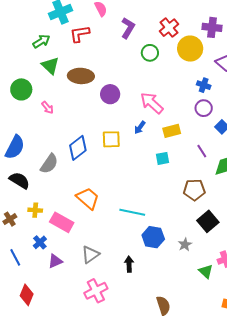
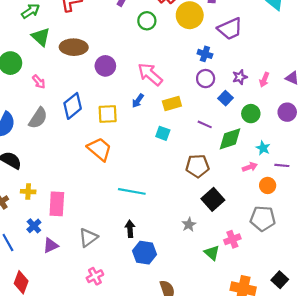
blue diamond: (78, 148) -> (73, 106), moved
purple line: (202, 151) -> (205, 124), turned -32
cyan square: (163, 158) -> (163, 133), turned 32
gray semicircle: (49, 164) -> (38, 118), moved
orange trapezoid: (88, 198) -> (99, 149), moved
pink rectangle: (62, 222) -> (57, 204), turned 65
blue hexagon: (153, 237) -> (145, 253), moved
black arrow: (129, 264) -> (130, 229), moved
pink cross: (96, 291) -> (95, 276), size x0.7

